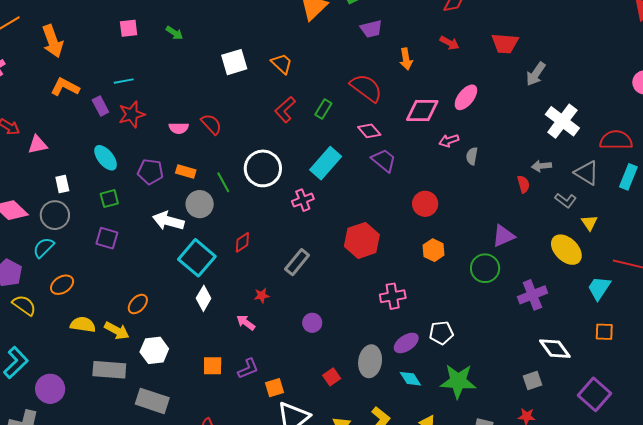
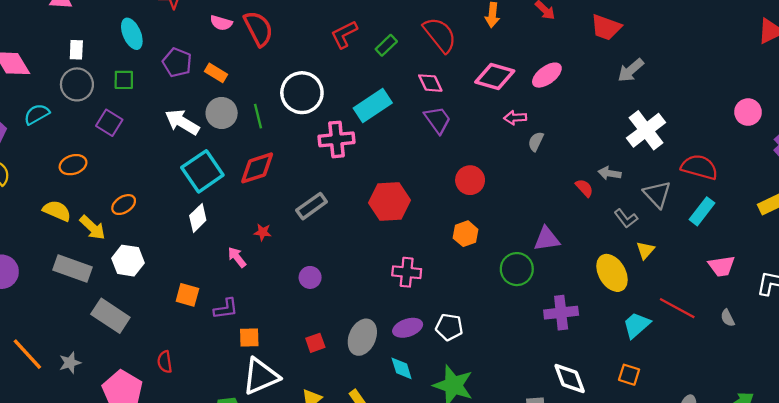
red semicircle: (211, 124) -> (258, 28), size x1.4
green line: (223, 182) -> (258, 116), moved
red semicircle: (523, 184) -> (584, 188), turned -42
pink cross: (303, 200) -> (336, 139), size x1.4
gray circle: (55, 215) -> (77, 84), moved
red diamond: (242, 242) -> (257, 168), size x1.6
orange ellipse: (62, 285) -> (73, 165), moved

